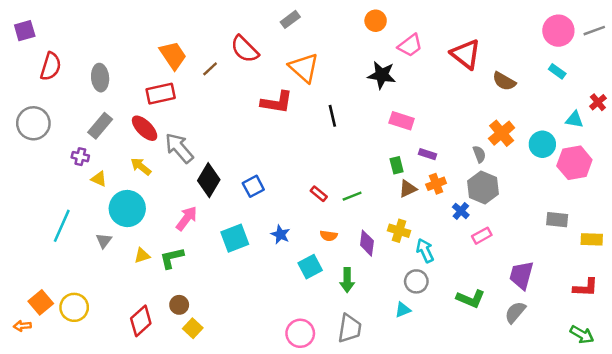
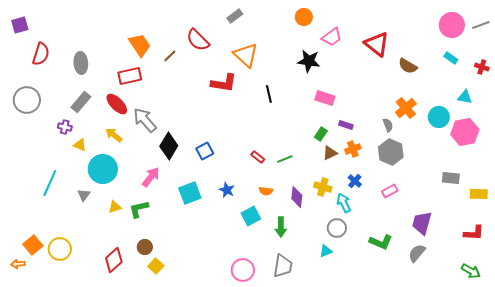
red cross: (598, 102) -> (482, 67), moved, turned -32
green rectangle: (397, 165) -> (321, 134), turned 48
blue cross: (461, 211) -> (355, 181), moved

